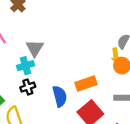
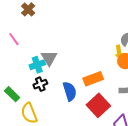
gray triangle: (35, 48) -> (49, 58), moved

